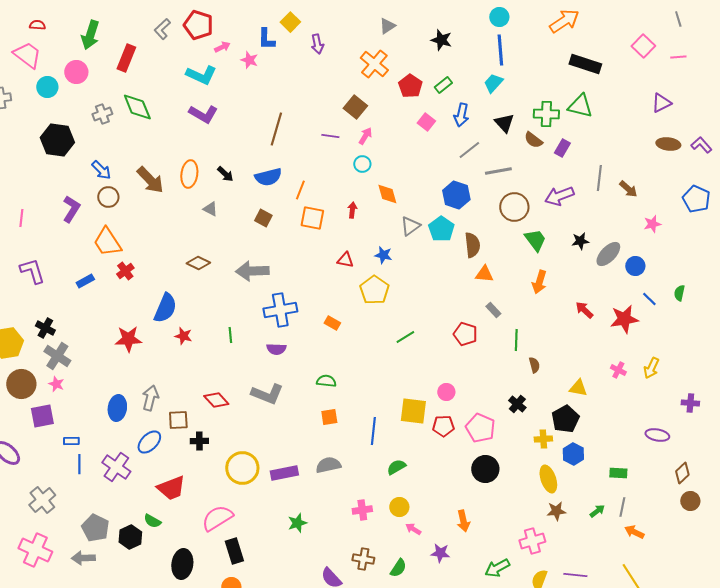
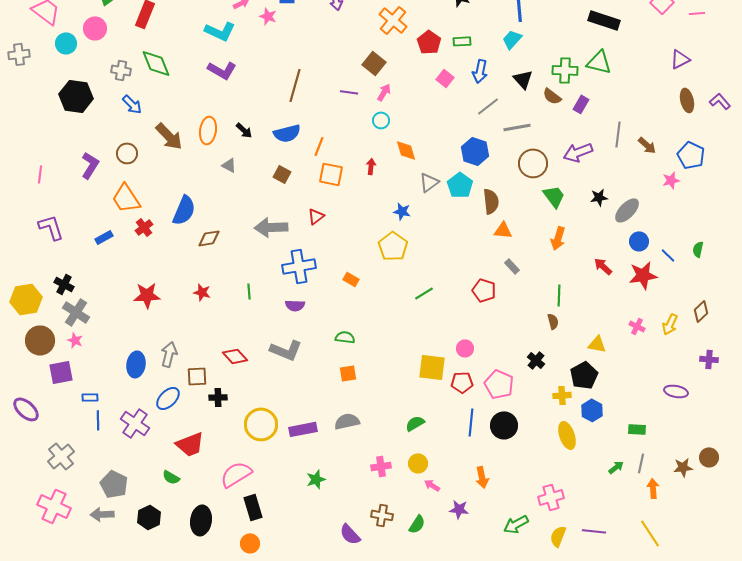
green rectangle: (443, 85) -> (462, 41), turned 36
gray cross: (102, 114) -> (121, 70), turned 30
brown ellipse: (668, 144) -> (687, 100), turned 70
blue arrow: (101, 170) -> (132, 104), moved
blue pentagon: (696, 199) -> (691, 155), moved
red triangle: (345, 260) -> (316, 216), moved, turned -48
brown diamond: (198, 263) -> (209, 238), moved, turned -35
blue circle: (635, 266) -> (639, 241), moved
blue semicircle: (165, 308) -> (184, 210), moved
green line: (516, 340) -> (559, 295), moved
blue line: (373, 431) -> (471, 422), moved
brown diamond: (682, 473) -> (701, 311), moved
brown star: (556, 511) -> (683, 467), moved
orange arrow: (634, 532) -> (653, 488), turned 60
black hexagon: (130, 537) -> (149, 517), moved

